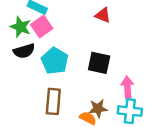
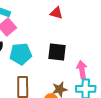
cyan pentagon: (55, 61) -> (21, 54), turned -30

